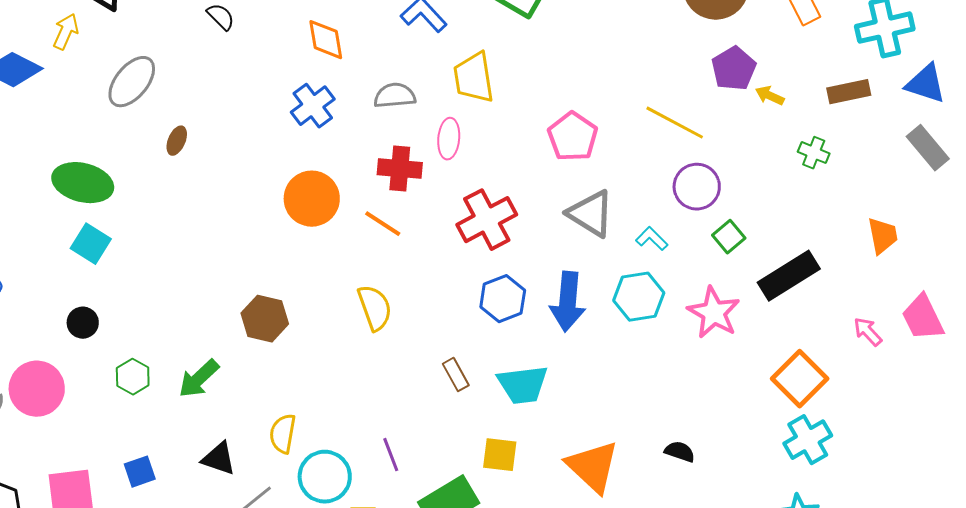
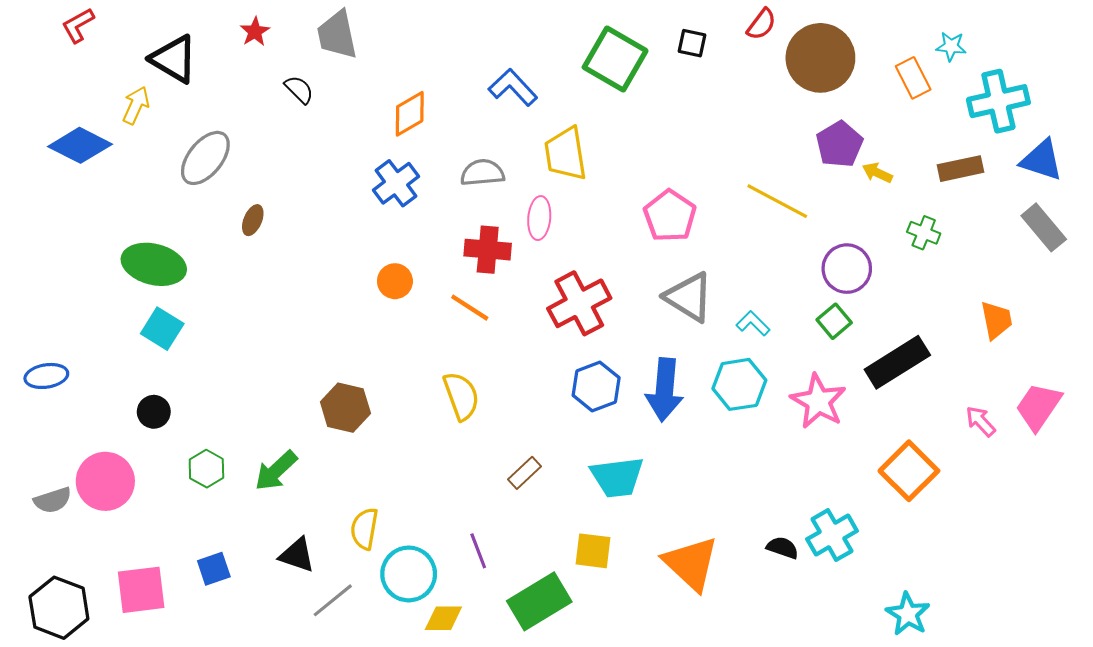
orange diamond: (326, 40) -> (410, 114), turned 69
purple circle: (697, 187) -> (847, 269), moved
orange circle: (312, 199) -> (395, 281), size x0.6
pink trapezoid: (923, 318) -> (1038, 407), turned 60
brown rectangle: (456, 375) -> (524, 473), moved, turned 76
cyan cross: (808, 440) -> (832, 535), moved

